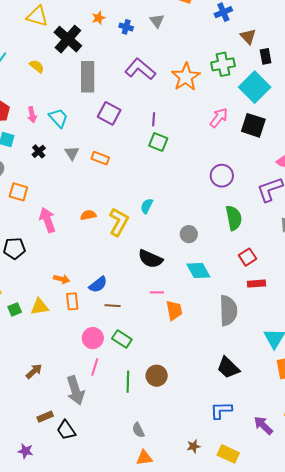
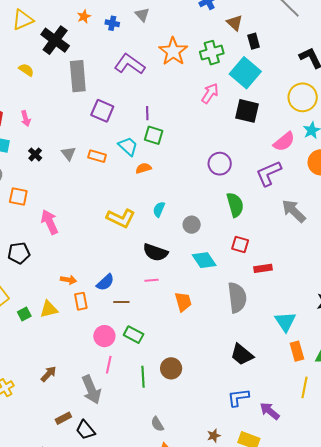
yellow triangle: (37, 16) -> (23, 20), turned -35
orange star: (186, 77) -> (173, 51), moved
cyan trapezoid: (58, 118) -> (128, 146), moved
pink arrow: (219, 118) -> (210, 93), moved
cyan semicircle: (147, 206) -> (159, 209), moved
orange semicircle: (88, 215) -> (143, 168), moved
yellow L-shape: (119, 222) -> (121, 218), turned 92
red square: (248, 257) -> (240, 244), moved, turned -36
pink line: (157, 292) -> (152, 280), moved
purple arrow: (263, 425) -> (270, 411), moved

